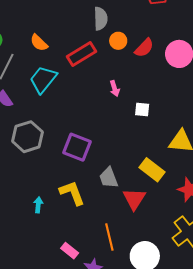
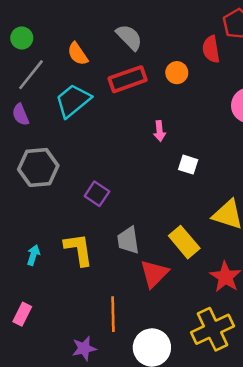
gray semicircle: (101, 19) -> (129, 37), moved, turned -55
red semicircle: (144, 48) -> (211, 49), moved, turned 115
purple square: (77, 147) -> (97, 194), size x0.7
pink rectangle: (70, 251) -> (22, 314), moved, turned 66

